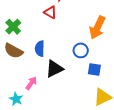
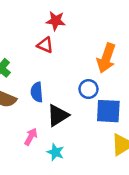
blue square: (94, 69) -> (108, 111), size x1.5
cyan star: (16, 99) -> (55, 152), moved

